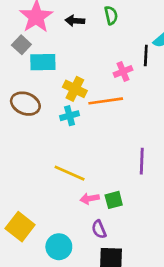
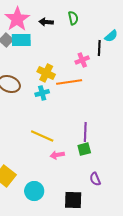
cyan rectangle: (43, 62) -> (21, 40), moved
purple line: (142, 161) -> (85, 132), moved
green square: (114, 200) -> (84, 149), moved
purple semicircle: (99, 229) -> (95, 179), moved

